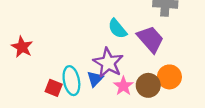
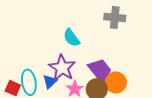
purple trapezoid: (150, 39) -> (100, 70), moved

